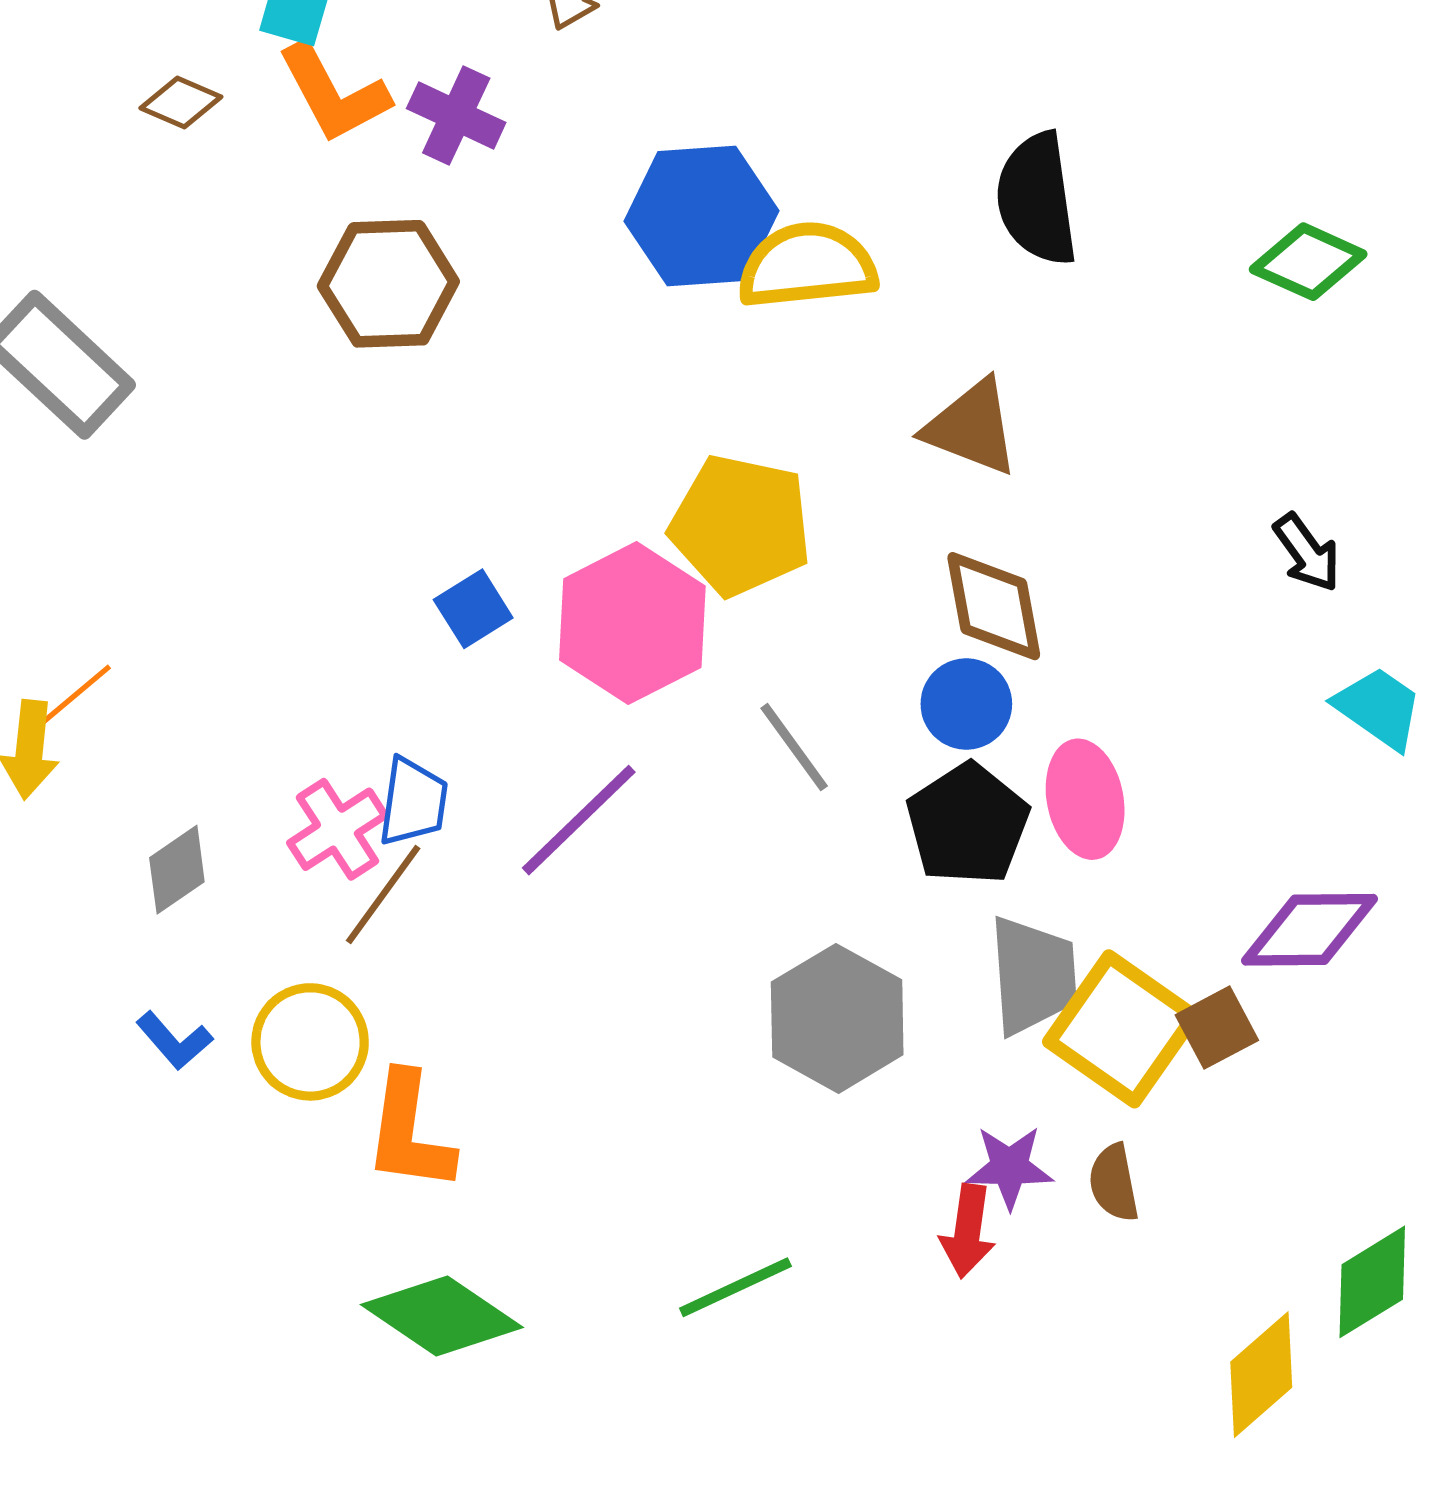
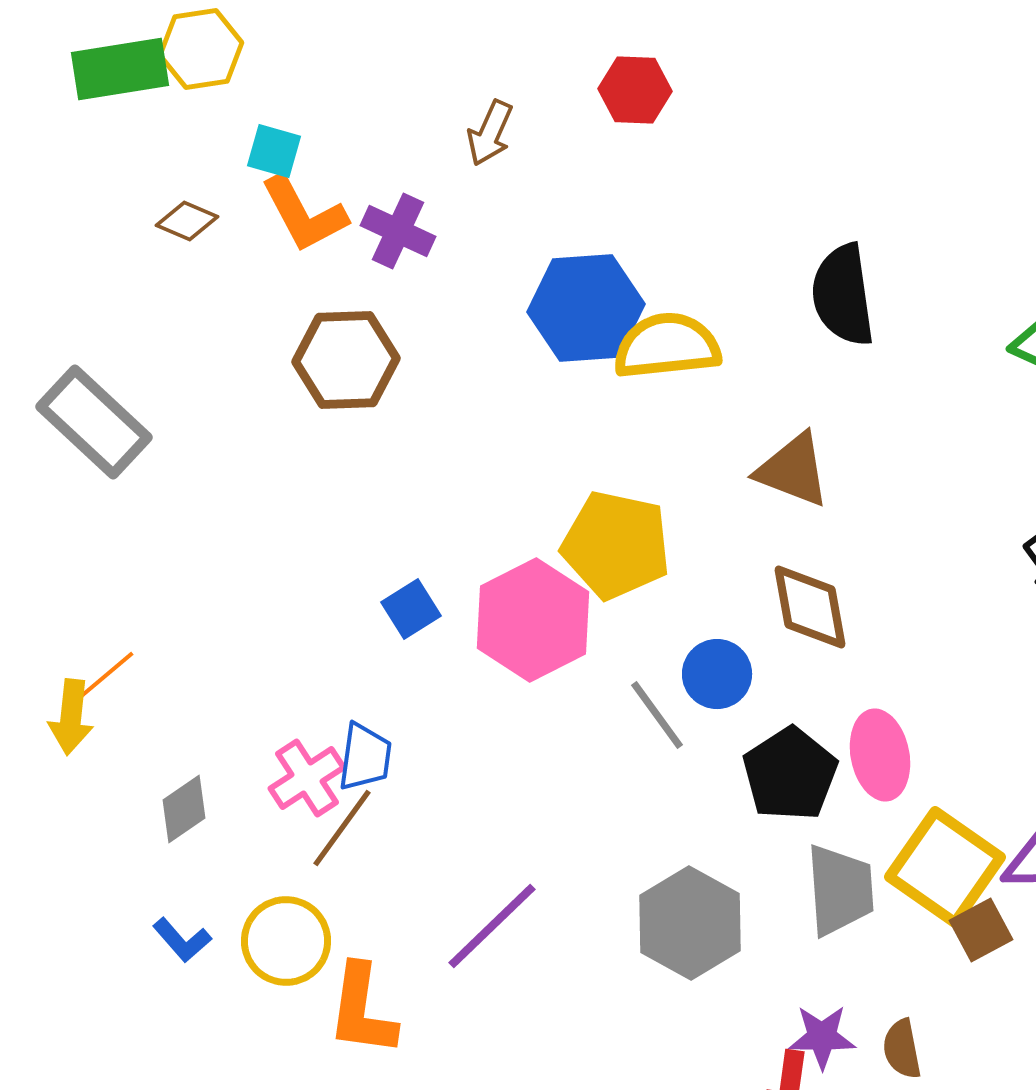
blue circle: (966, 704) -> (717, 674), moved
purple line: (579, 820) -> (492, 926), moved
yellow square: (1122, 1029) -> (945, 867), moved

